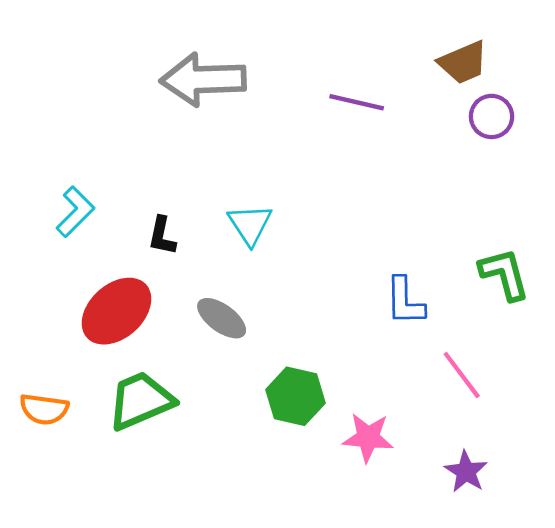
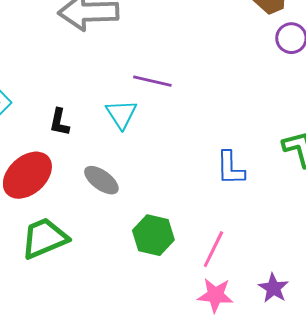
purple line: (357, 102) -> (152, 81), moved
pink line: (462, 375) -> (213, 249), moved, turned 63
pink star: (368, 438) -> (215, 295), moved

